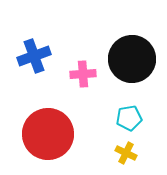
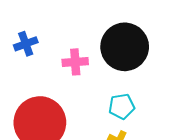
blue cross: (34, 56) -> (26, 44), size x0.7

